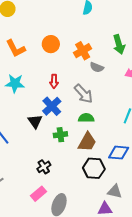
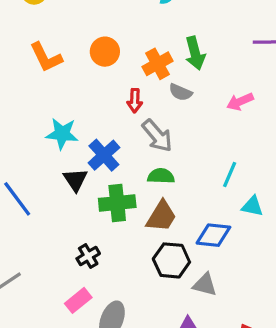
green arrow: (119, 44) -> (195, 53), moved
red arrow: (54, 81) -> (135, 101), moved
cyan star: (15, 83) -> (62, 134), moved
green cross: (60, 135) -> (117, 203), size x1.5
gray triangle: (115, 191) -> (205, 285), moved

